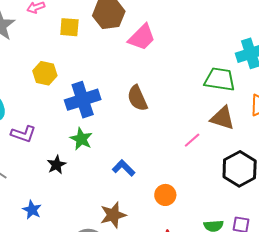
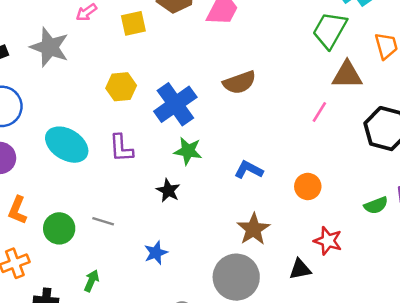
green trapezoid: (220, 79) -> (330, 30), turned -52
brown semicircle: (137, 98) -> (239, 82), turned -68
purple L-shape: (23, 134) -> (121, 148), moved, turned 85
blue star: (32, 210) -> (156, 253), turned -30

